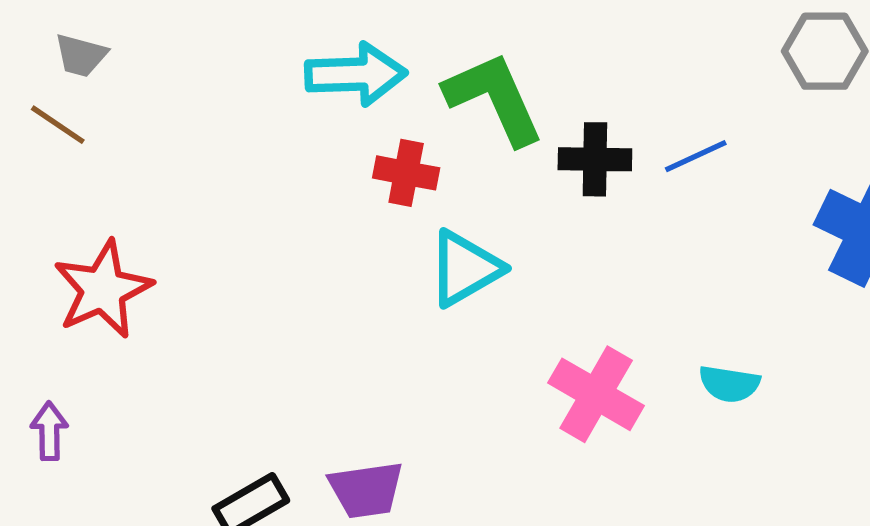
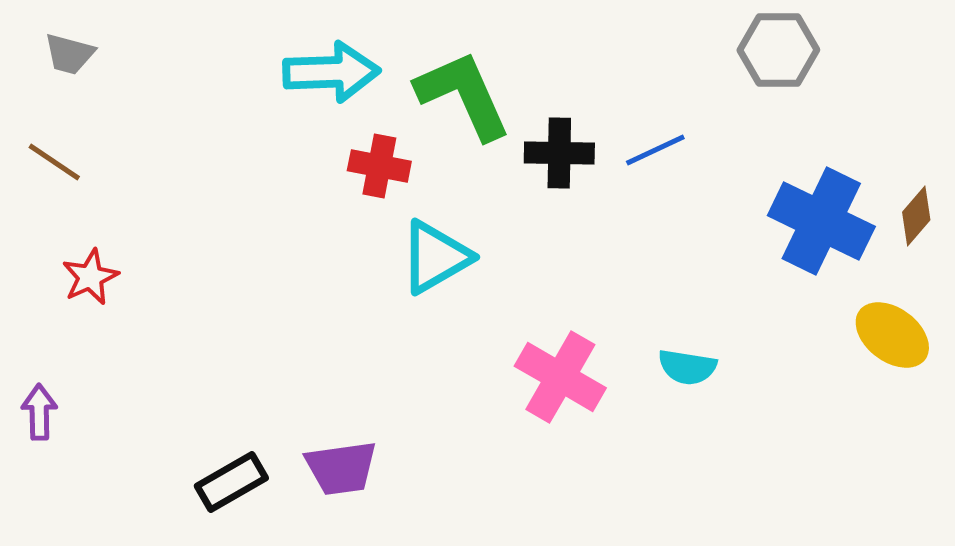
brown line: (58, 125) -> (54, 162), moved
red star: (103, 289) -> (90, 277), size x0.6

